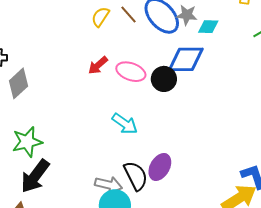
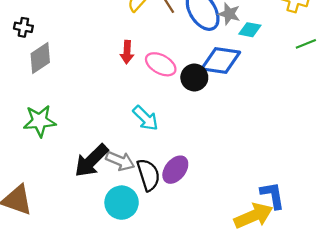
red arrow: (98, 65) -> (127, 52), turned -55
black arrow: (35, 176) -> (91, 161), moved
gray arrow: (109, 185) -> (120, 161), moved

